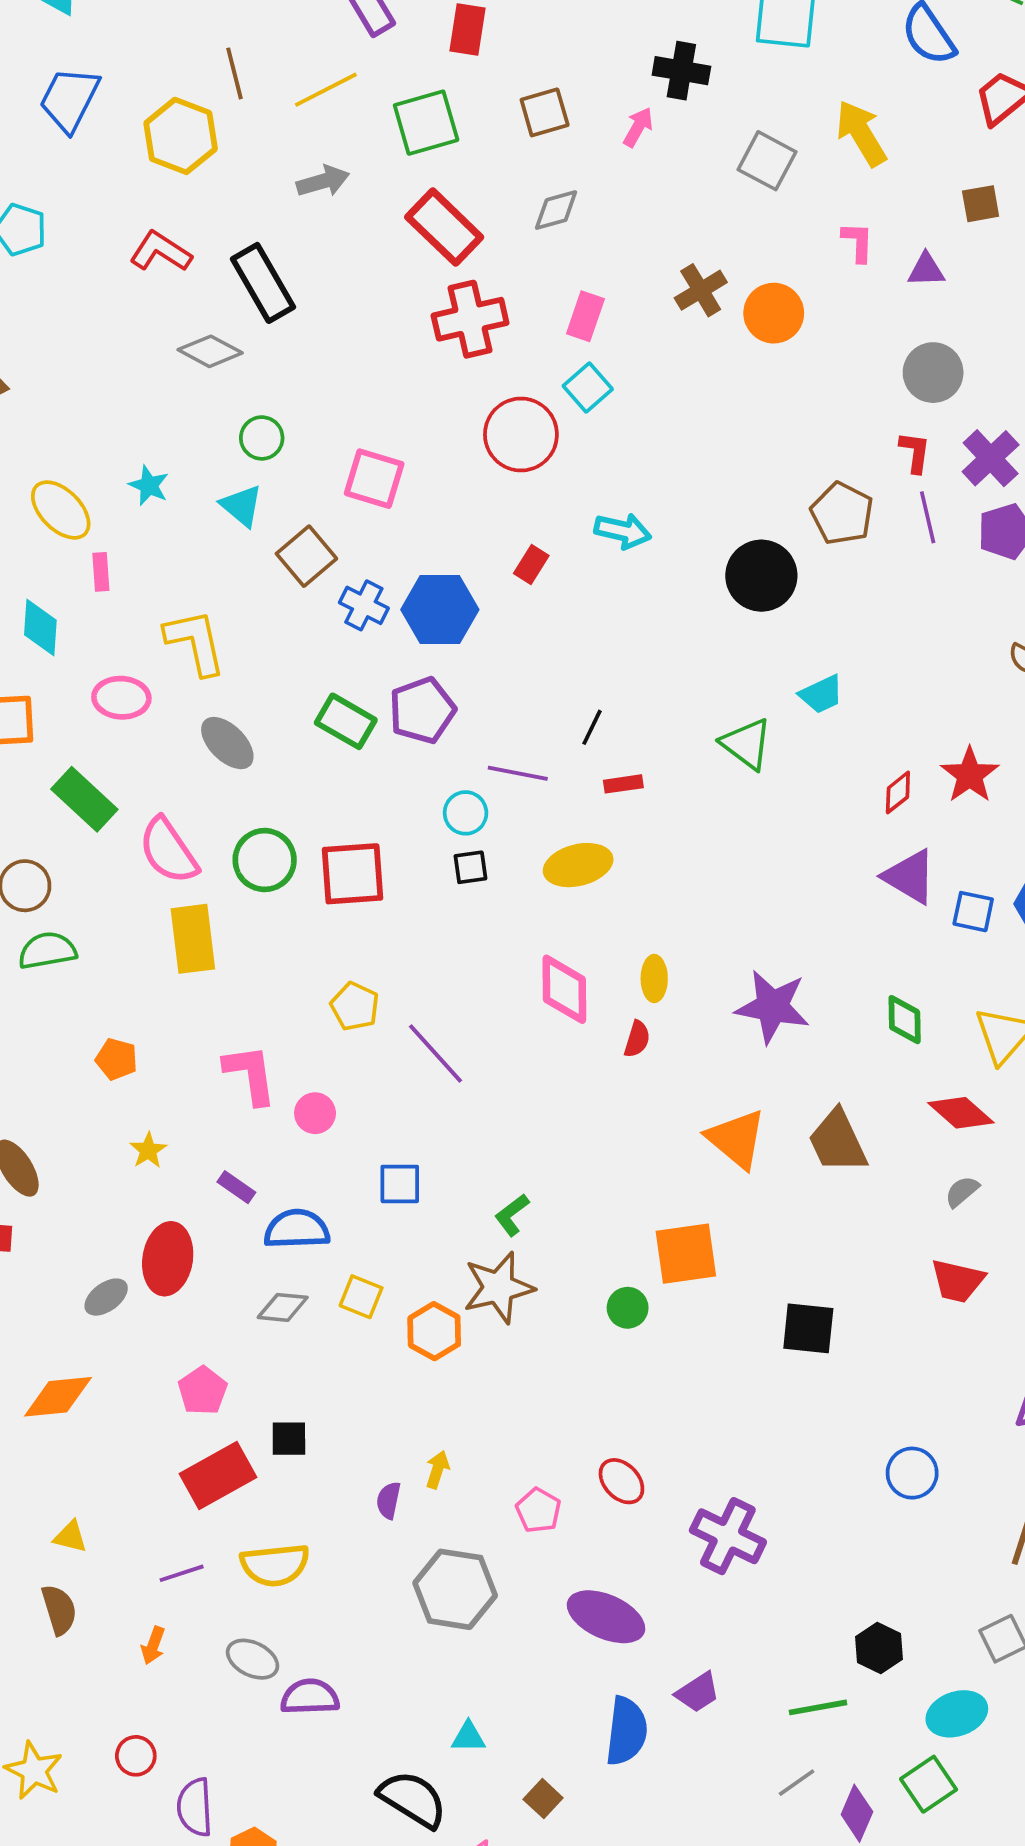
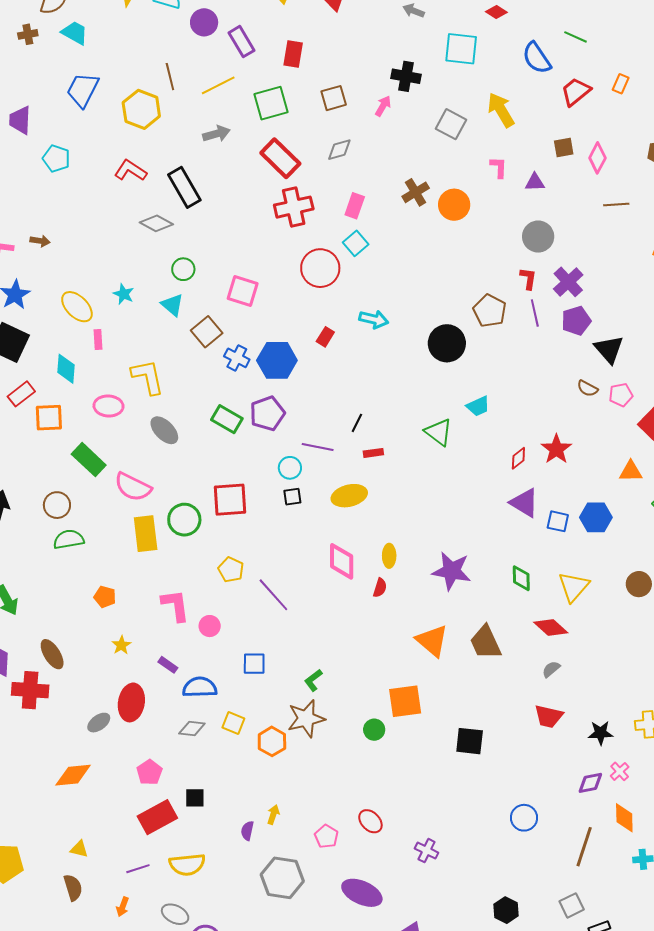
pink semicircle: (168, 851) -> (133, 487), turned -30
green circle: (265, 860) -> (184, 520), moved
purple cross: (728, 1536) -> (426, 851), size x0.6

